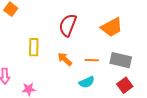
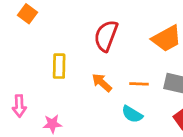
cyan semicircle: (87, 82) -> (132, 114), turned 56

